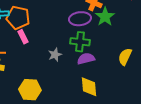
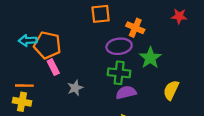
green star: (105, 17) -> (150, 58), moved
gray star: (55, 55) -> (75, 88), moved

